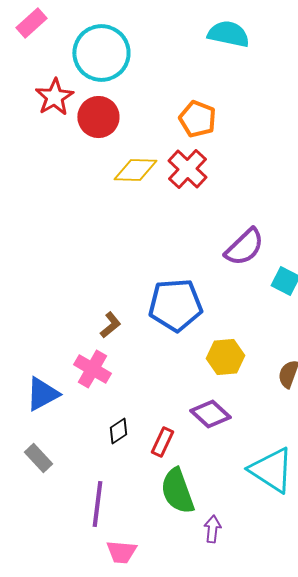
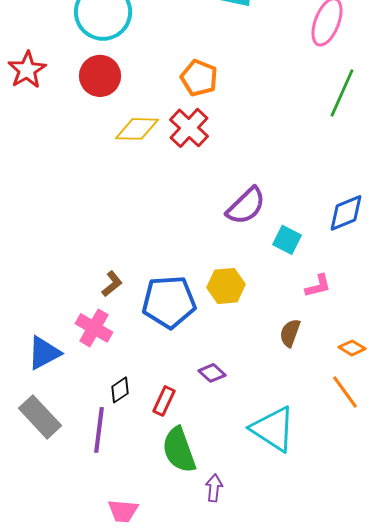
red star: (54, 97) -> (27, 70), moved
blue pentagon: (175, 305) -> (169, 302), moved
yellow hexagon: (225, 357) -> (226, 286), moved
purple diamond: (210, 414) -> (212, 373), size x0.7
gray rectangle: (38, 458) -> (40, 417), size x1.5
purple line: (97, 504) -> (99, 430), moved

